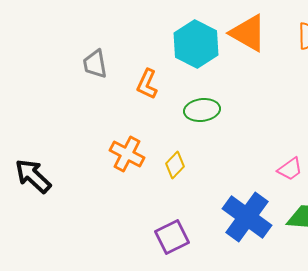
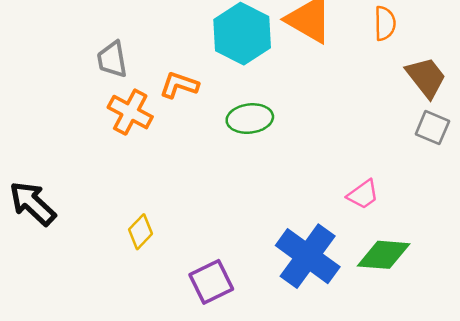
orange L-shape: (147, 84) -> (179, 85), turned 84
orange cross: (127, 154) -> (130, 112), moved
yellow diamond: (175, 165) -> (141, 232), moved

